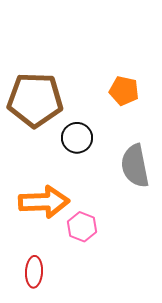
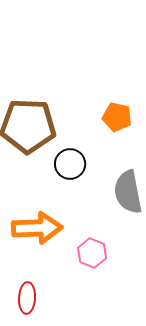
pink hexagon: (82, 227) -> (92, 253), moved

